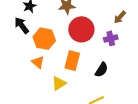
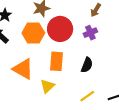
orange hexagon: (44, 39) -> (33, 33), moved
orange triangle: (38, 62) -> (23, 69), size x1.6

